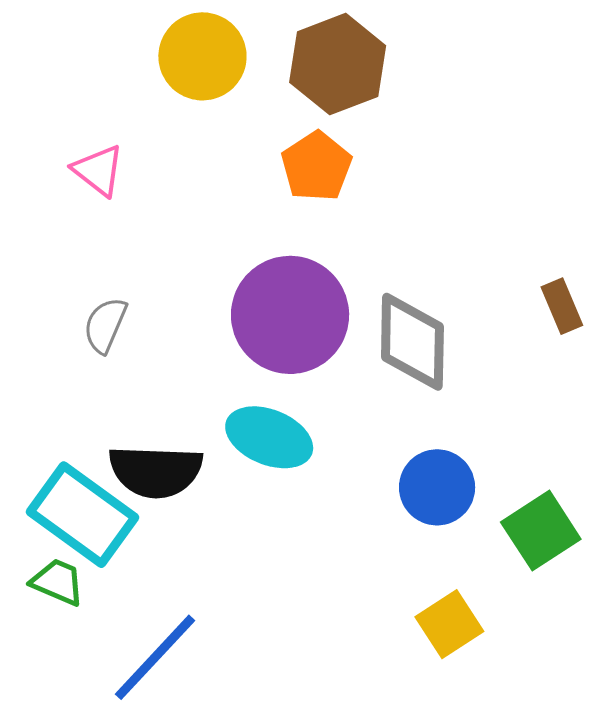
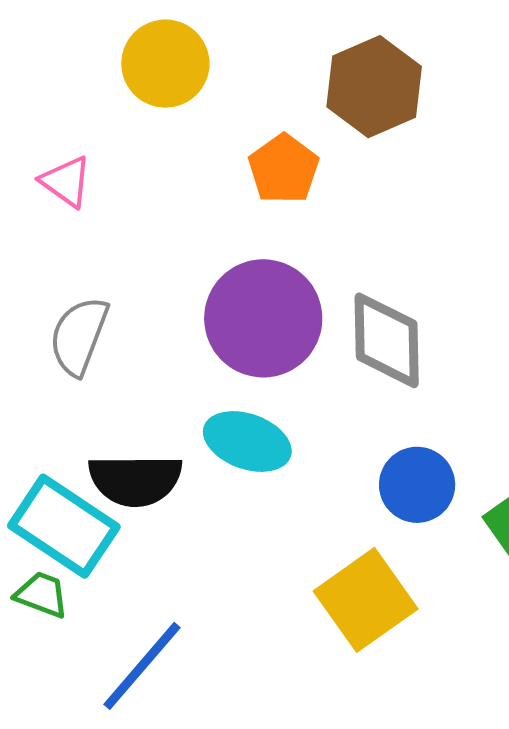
brown hexagon: (338, 64) -> (374, 87), moved
gray semicircle: (105, 325) -> (79, 336), size x1.4
yellow square: (449, 624) -> (366, 600), moved, size x1.5

